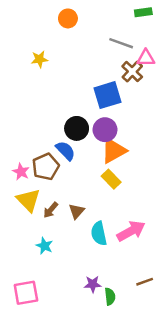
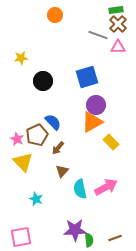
yellow star: (40, 59) -> (21, 58), moved
brown cross: (132, 72) -> (118, 24), moved
black circle: (77, 128) -> (43, 81), moved
purple circle: (105, 130) -> (96, 105), moved
yellow rectangle: (111, 179) -> (111, 142), moved
brown arrow: (51, 210) -> (58, 148), moved
brown line: (145, 282) -> (115, 238), moved
purple star: (93, 284) -> (75, 230), size x1.6

